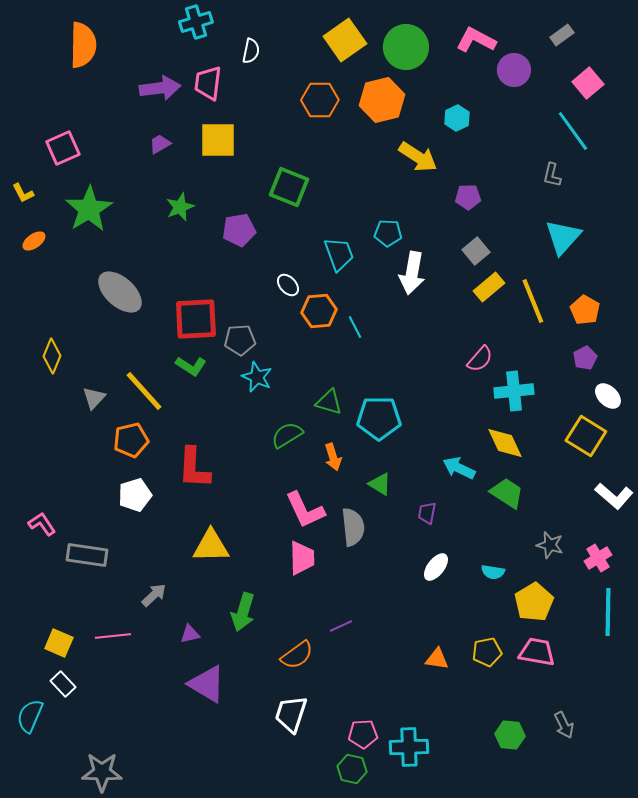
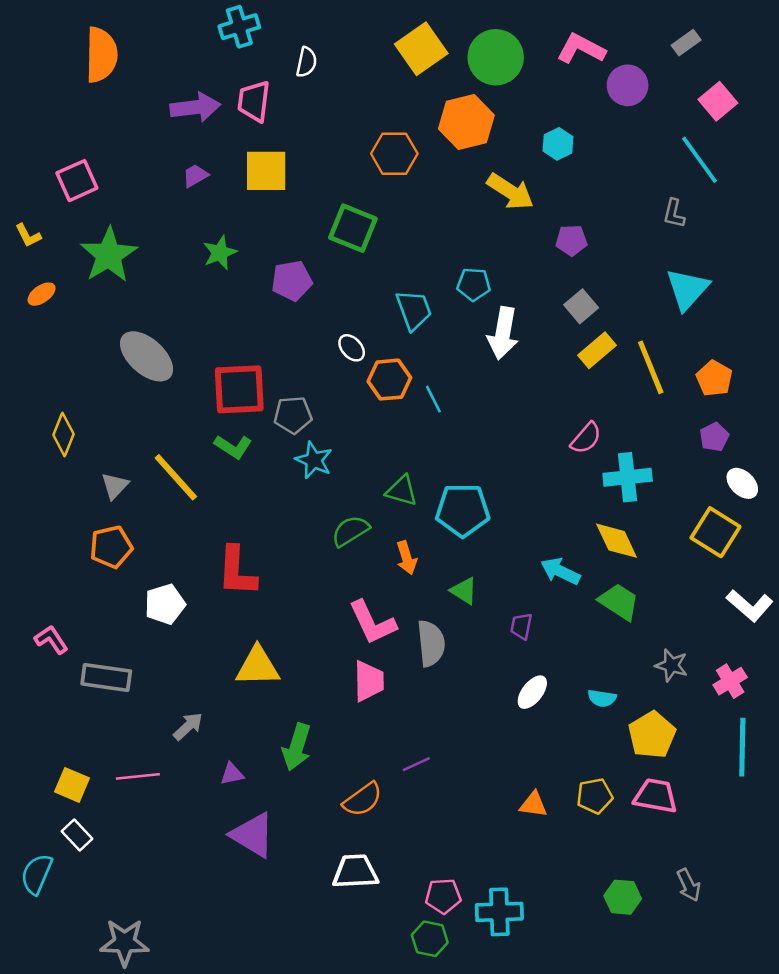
orange hexagon: (320, 100) -> (394, 154), moved
orange pentagon: (131, 440) -> (111, 547), moved
white trapezoid: (291, 714) -> (355, 872), turned 69

